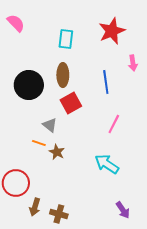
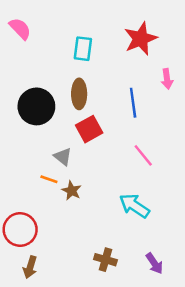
pink line: (114, 124) -> (143, 155), turned -66
brown arrow: (35, 207) -> (30, 267), moved
brown cross: (59, 214) -> (105, 260), moved

